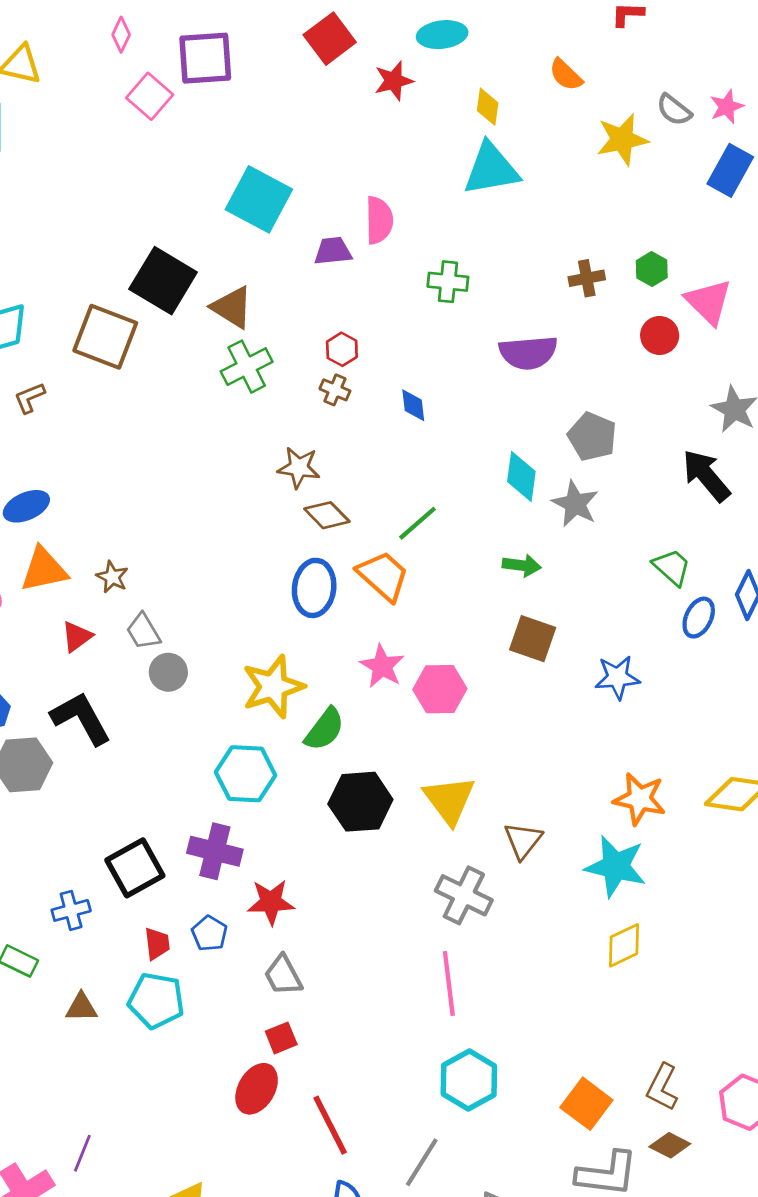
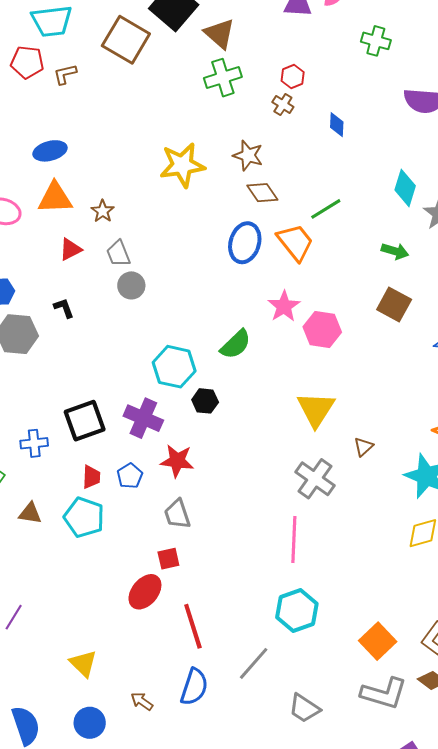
yellow star: (273, 687) -> (182, 165), moved
black L-shape: (81, 718) -> (64, 308), size x0.5
black hexagon: (360, 802) -> (205, 401), moved, size x0.6
brown triangle: (523, 840) -> (363, 447), size x0.7

